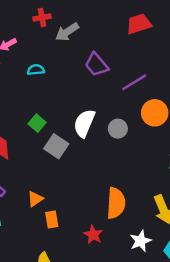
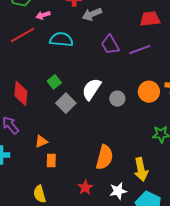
cyan semicircle: (36, 70) -> (61, 39), size x1.6
purple line: (134, 82) -> (140, 50), moved
red star: (93, 235) -> (85, 187), moved

